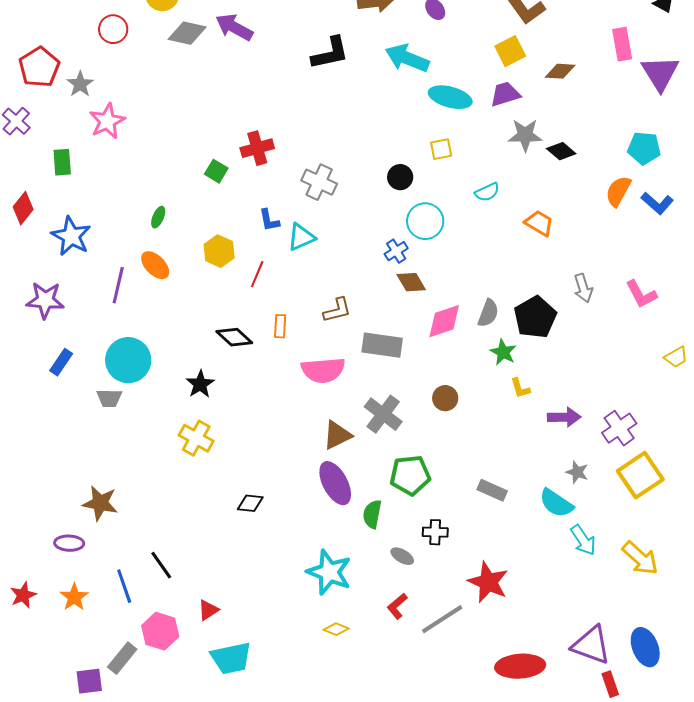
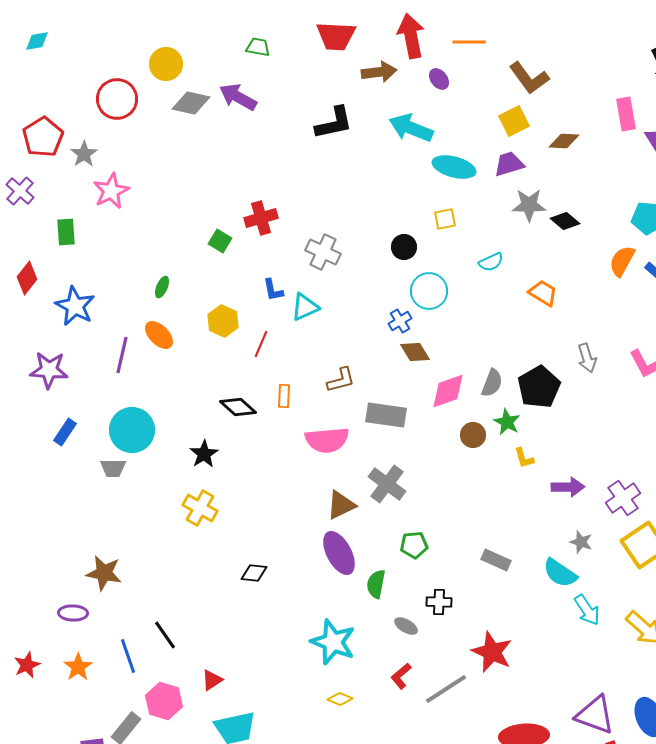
red circle: (113, 29) -> (117, 99), size x1.4
brown circle: (445, 398) -> (473, 435), moved
green pentagon: (410, 475) -> (414, 545), size x0.7

